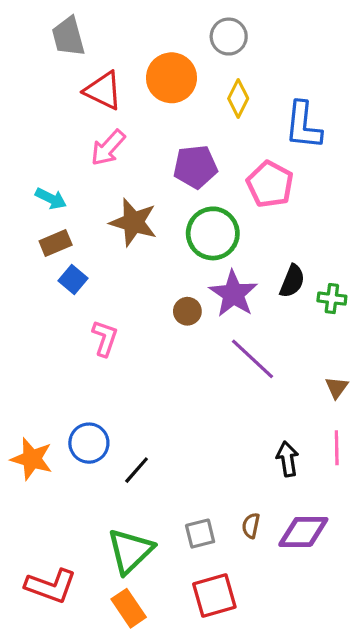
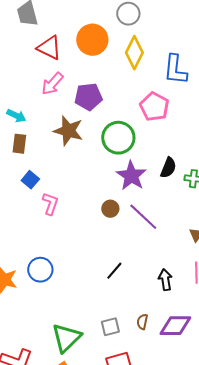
yellow diamond: (238, 98) -> (134, 53), size x1.4
purple pentagon: (195, 167) -> (88, 97), moved
brown rectangle: (56, 243) -> (19, 144), turned -60
blue square: (73, 279) -> (30, 180), moved
brown circle: (187, 311) -> (110, 209), moved
black line: (137, 470) -> (114, 271), moved

